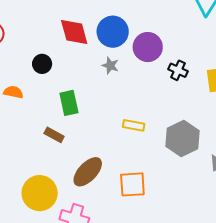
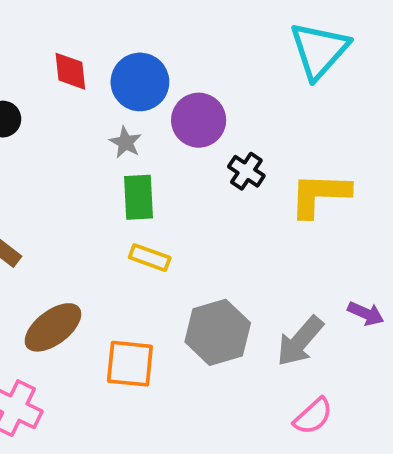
red diamond: (74, 32) -> (70, 71), size x0.7
green rectangle: (69, 103) -> (139, 197), moved
gray hexagon: (182, 139) -> (218, 332), moved

